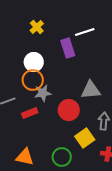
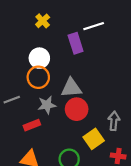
gray triangle: (91, 90) -> (71, 88), moved
gray star: (43, 93) -> (47, 105), moved
red rectangle: (30, 113) -> (32, 125), moved

